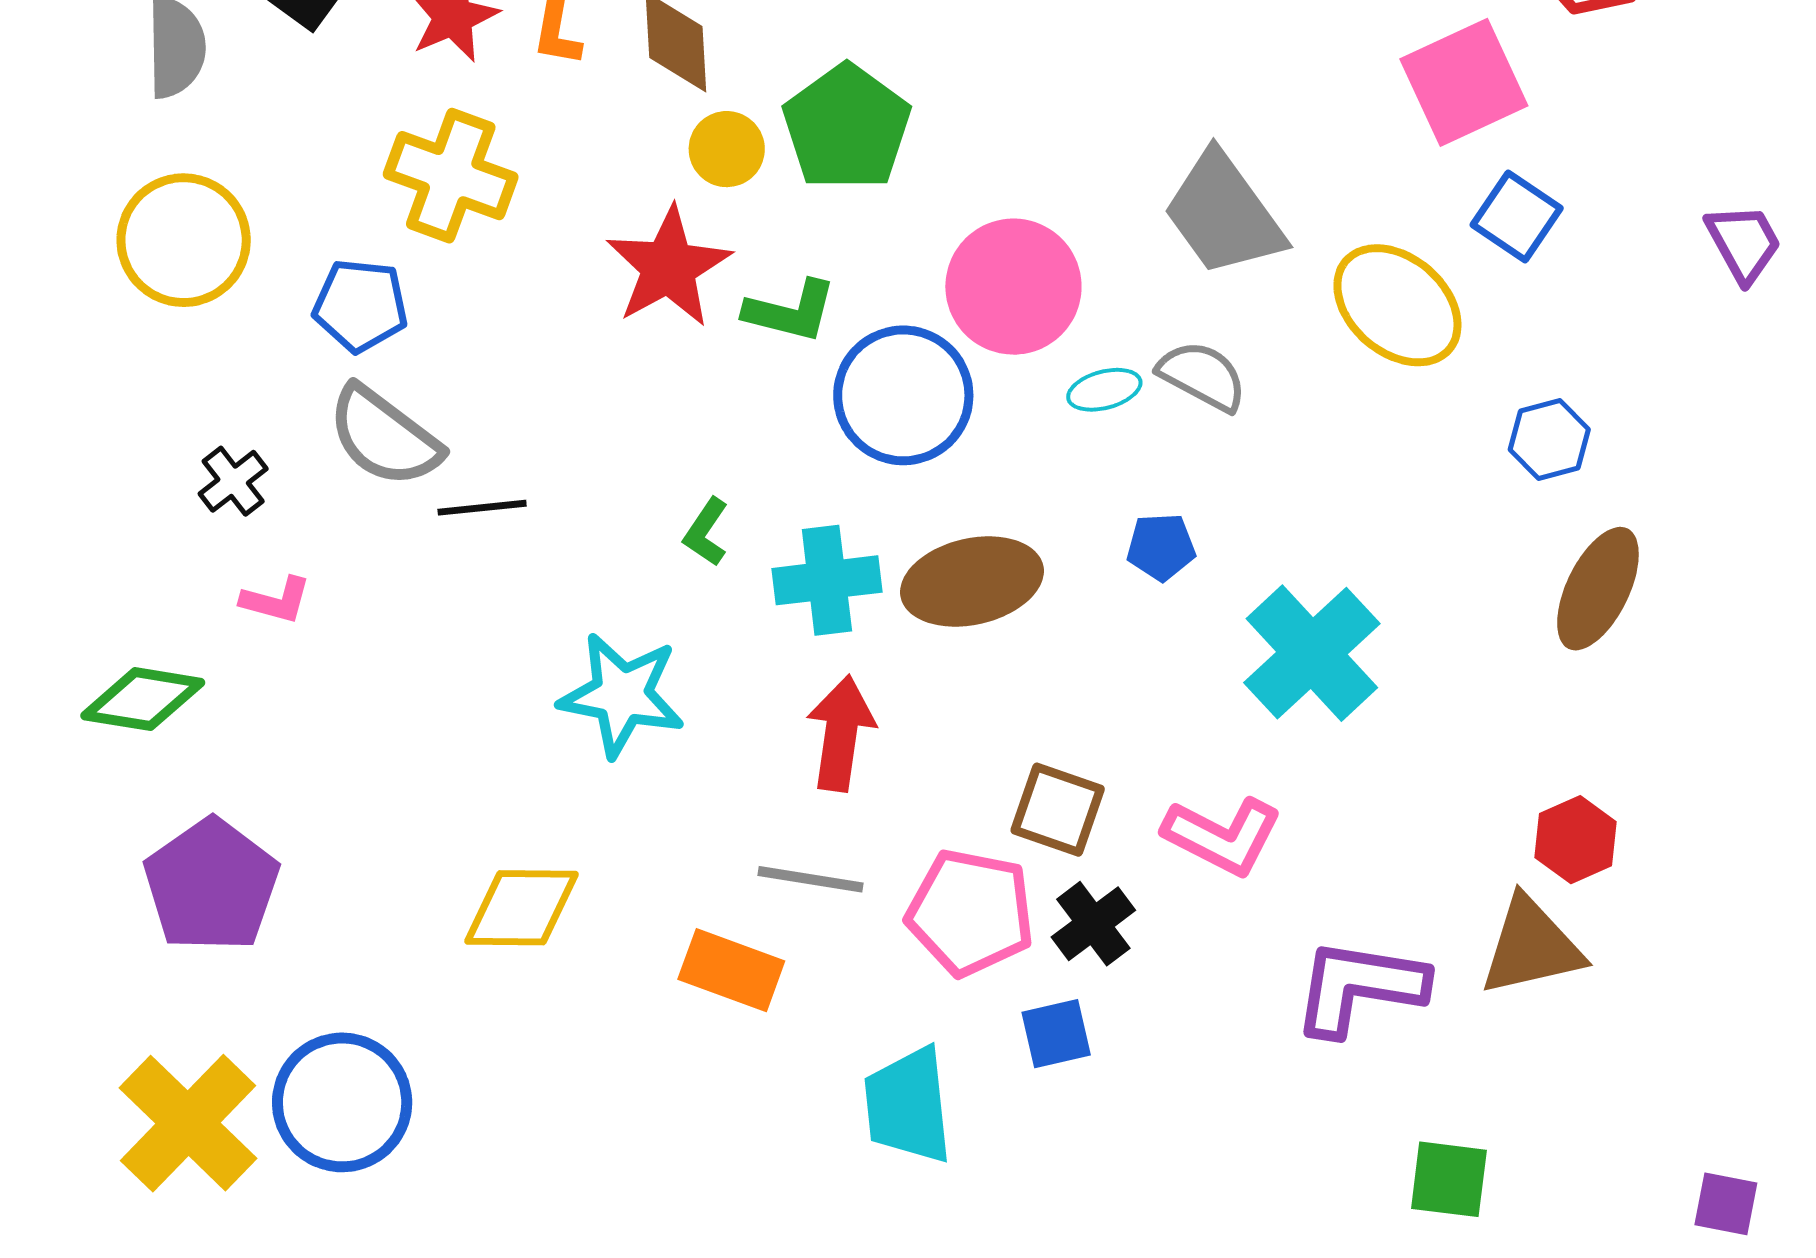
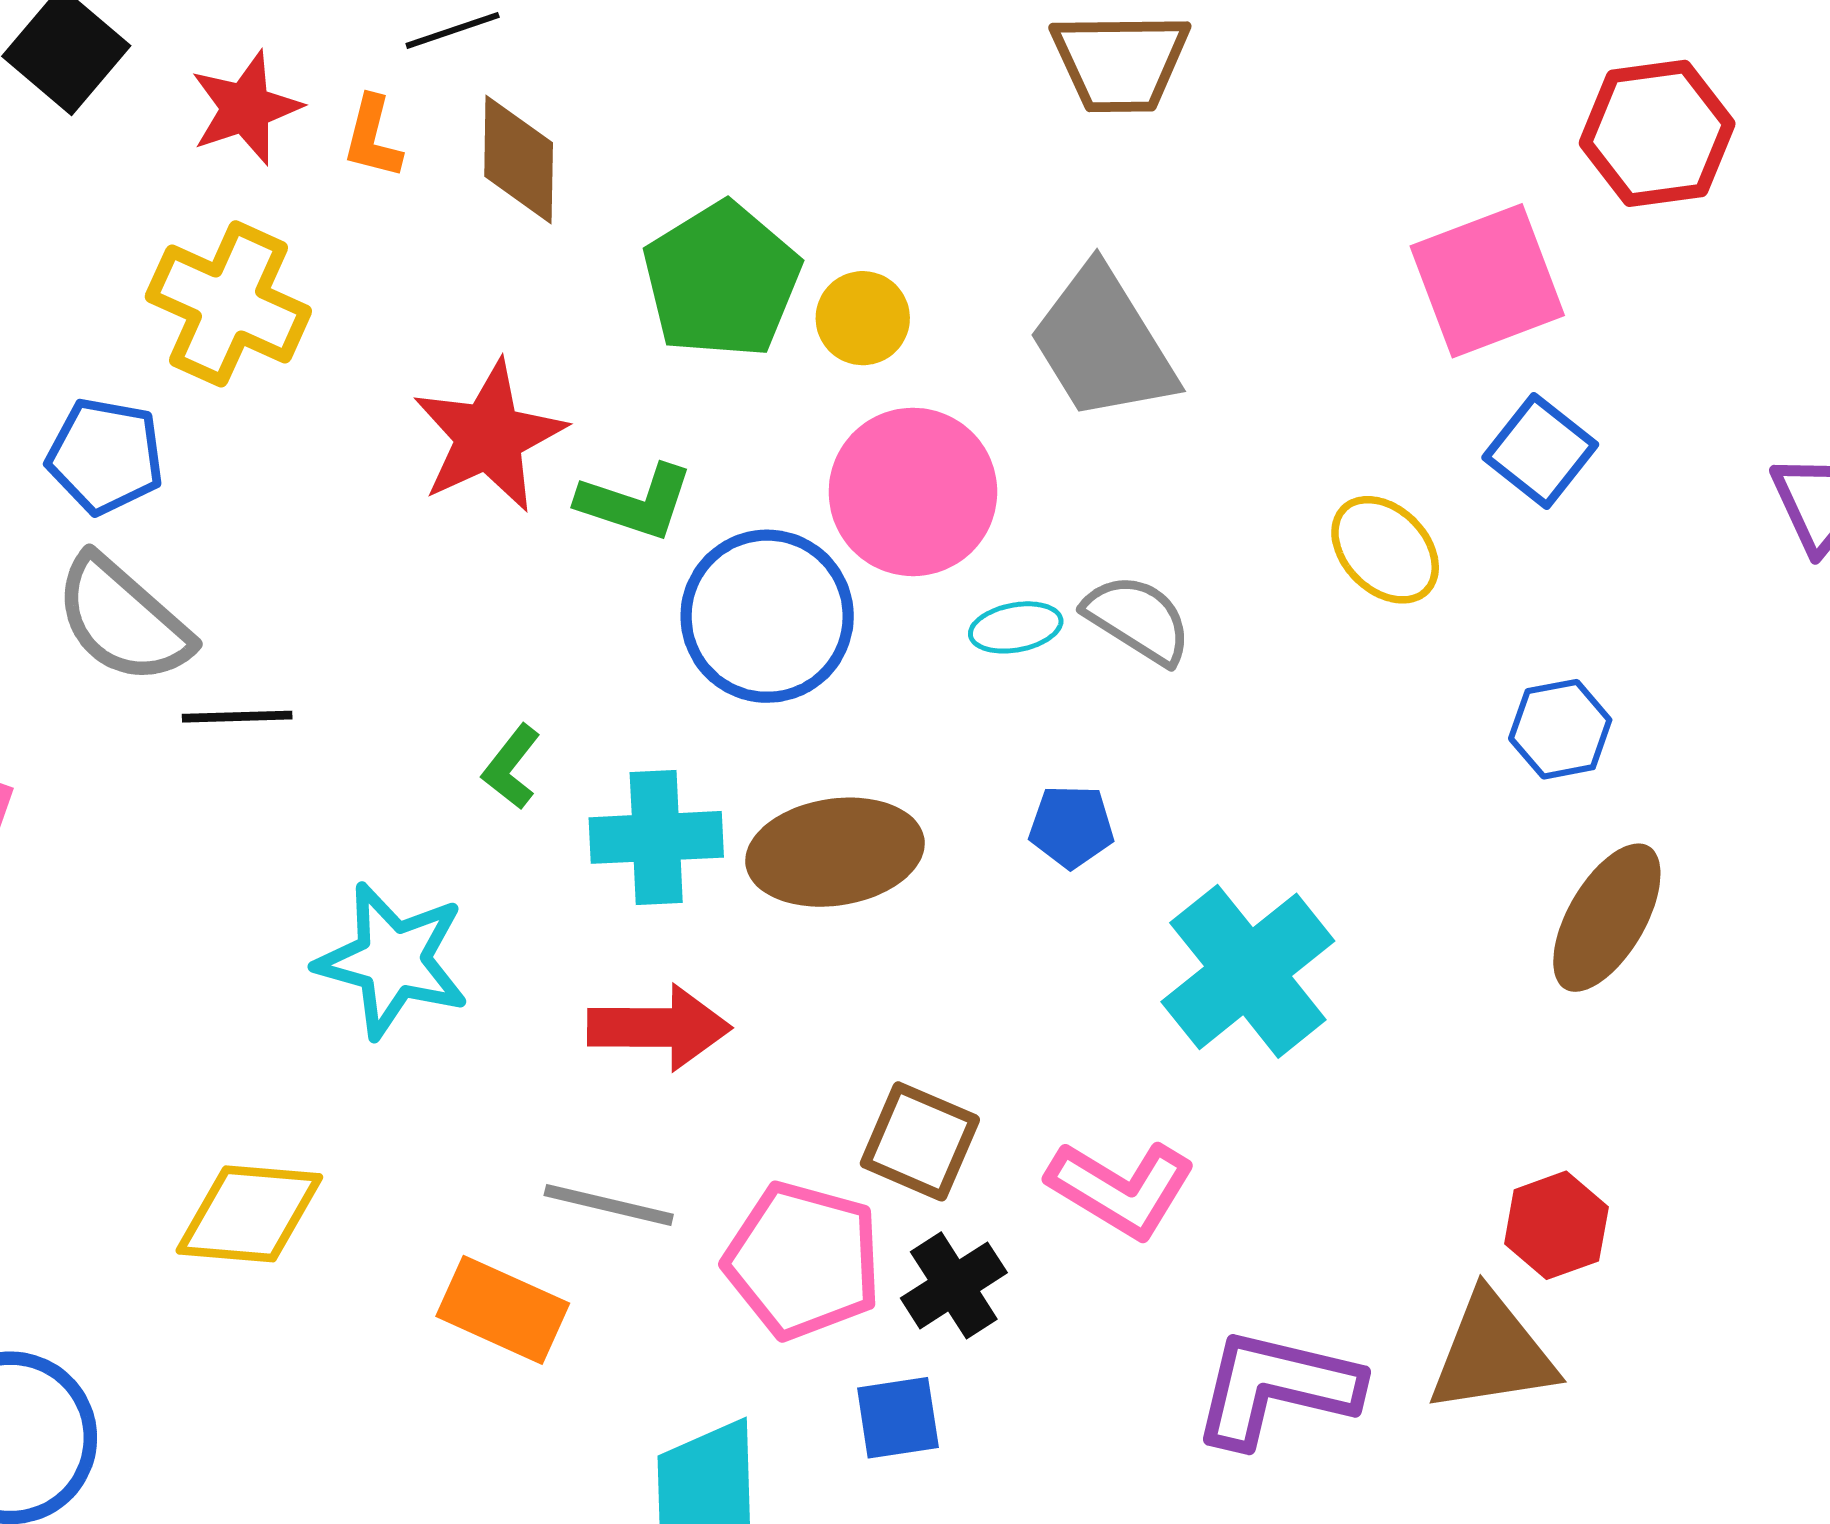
yellow circle: (727, 149) -> (863, 318), moved
gray trapezoid: (1224, 214) -> (1103, 344), moved
yellow ellipse: (1397, 305) -> (1385, 550), size x0.7
red arrow: (841, 733) -> (659, 1028), turned 78

